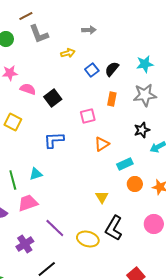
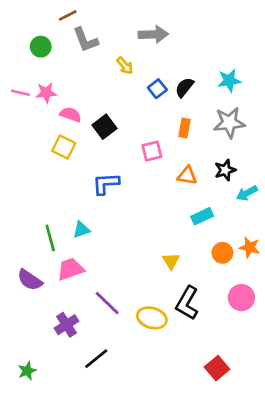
gray arrow: (89, 30) -> (153, 34), size x1.5
yellow arrow: (68, 53) -> (125, 66), turned 64
yellow square: (13, 122) -> (64, 147), moved
orange triangle: (102, 144) -> (187, 175), moved, turned 42
orange circle: (135, 184) -> (222, 253), moved

